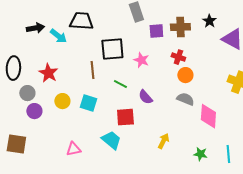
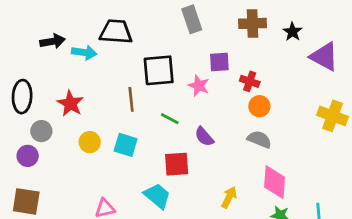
brown cross: (180, 27) -> (252, 23), moved
purple square: (156, 31) -> (219, 62), moved
cyan arrow: (58, 36) -> (84, 52), turned -30
purple circle: (34, 111) -> (28, 156), moved
pink diamond: (208, 116) -> (275, 182), moved

